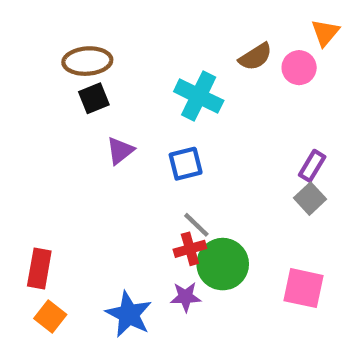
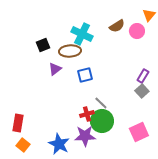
brown ellipse: (87, 61) -> (70, 51), moved
cyan cross: (199, 96) -> (82, 34), moved
gray line: (196, 225) -> (101, 103), moved
pink square: (303, 288) -> (139, 132), turned -36
purple star: (186, 297) -> (85, 136), size x1.5

